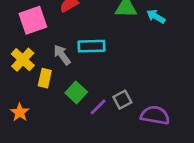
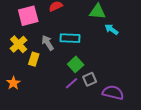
cyan arrow: (156, 16) -> (112, 29), moved
green square: (76, 92) -> (76, 64), moved

